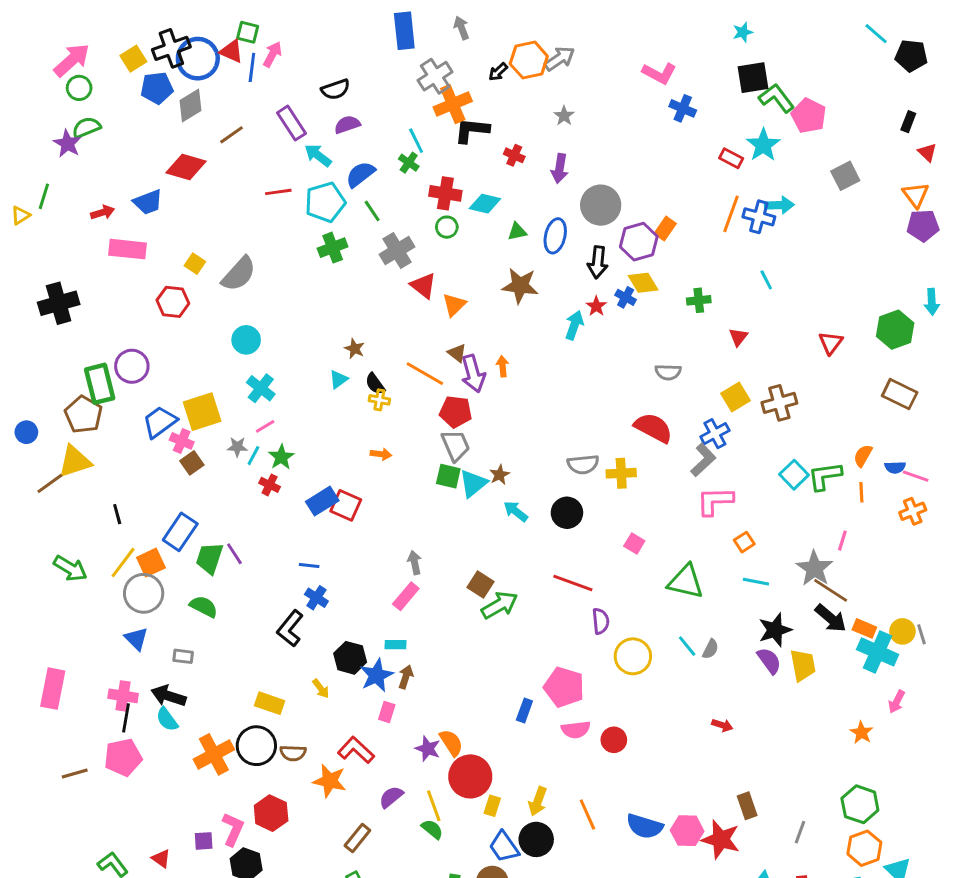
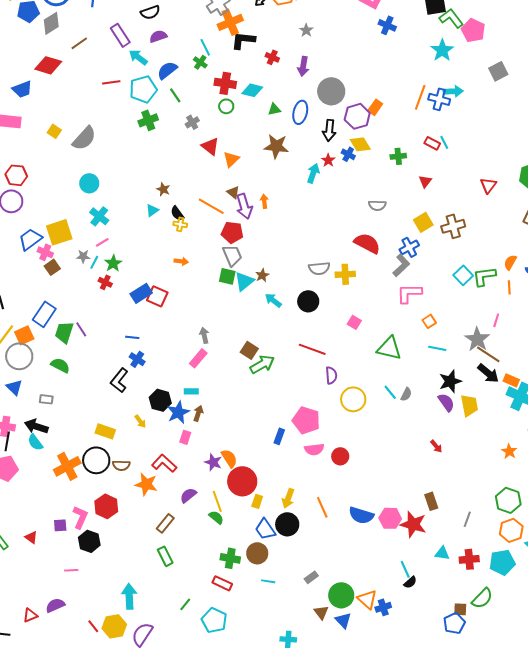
red rectangle: (731, 158) -> (432, 143), moved
gray cross: (397, 251) -> (192, 122), size x0.6
red hexagon: (173, 302) -> (16, 175), moved
red arrow: (722, 725) -> (436, 446), moved, turned 32

